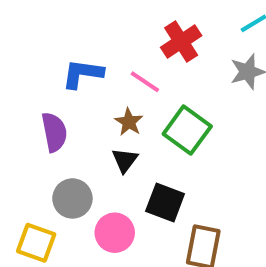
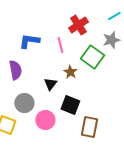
pink line: (145, 82) -> (60, 45), turned 42
brown star: (129, 122) -> (70, 72), moved
green square: (187, 130) -> (92, 57), moved

